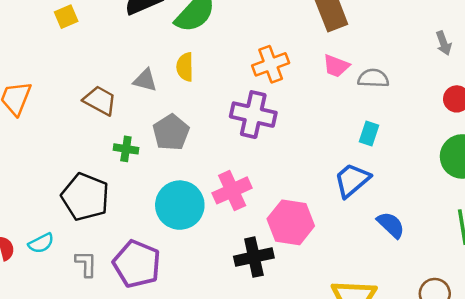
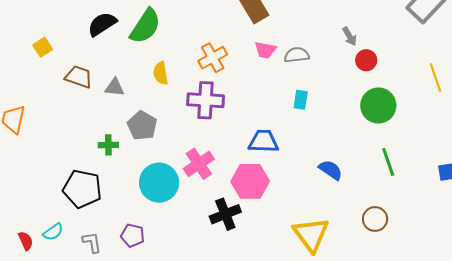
gray arrow: (444, 43) -> (350, 36), moved
yellow semicircle: (185, 67) -> (161, 73), moved
brown trapezoid: (100, 100) -> (79, 77), moved
blue trapezoid: (352, 180) -> (263, 141), moved, turned 52
purple pentagon: (137, 264) -> (133, 236), size x0.6

